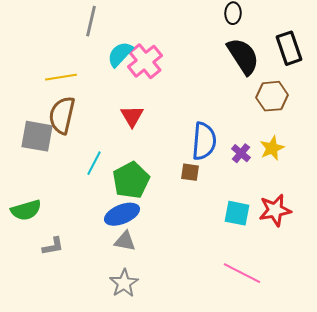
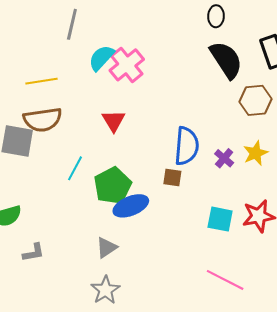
brown semicircle: (62, 115) -> (43, 120), turned -111
blue ellipse: (122, 214) -> (131, 206), moved
gray triangle: (125, 241) -> (106, 247), turned -45

